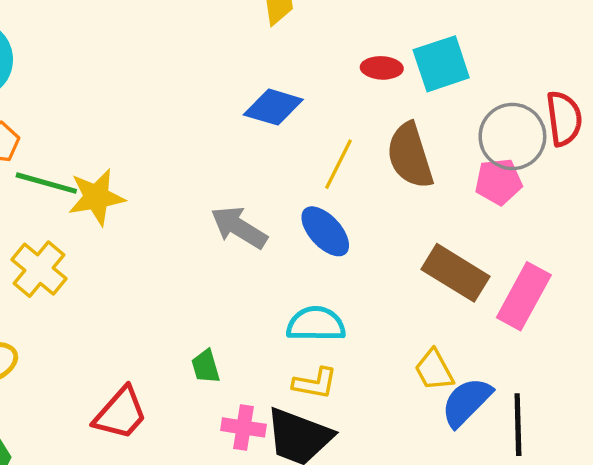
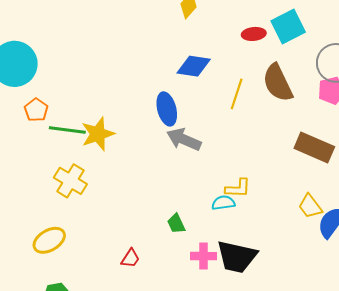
blue ellipse: (325, 231) -> (167, 109), moved, turned 36
cyan semicircle: (316, 324) -> (223, 203), moved, size x0.7
yellow L-shape: (315, 383) -> (238, 188), moved
red trapezoid: (121, 413) -> (130, 258), size x0.6

